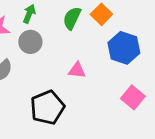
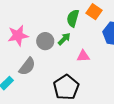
green arrow: (29, 14) -> (64, 39), moved, turned 32

